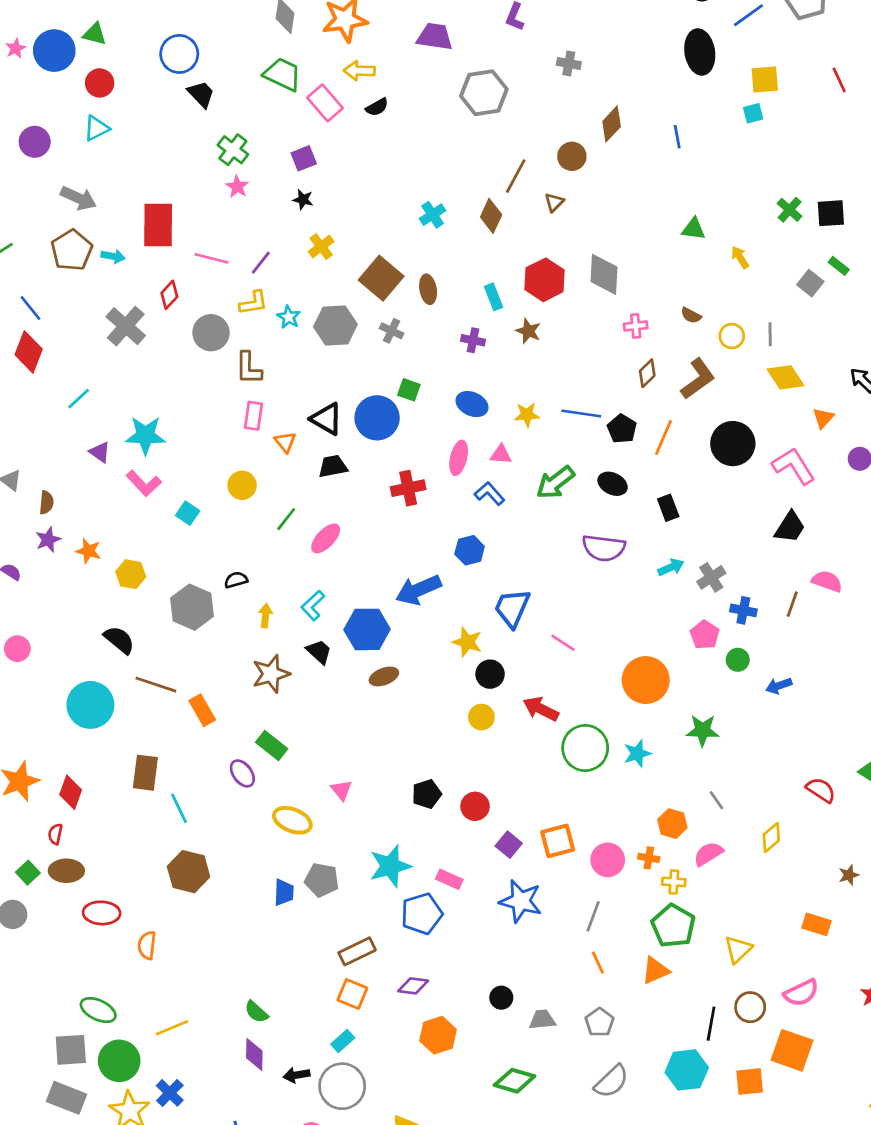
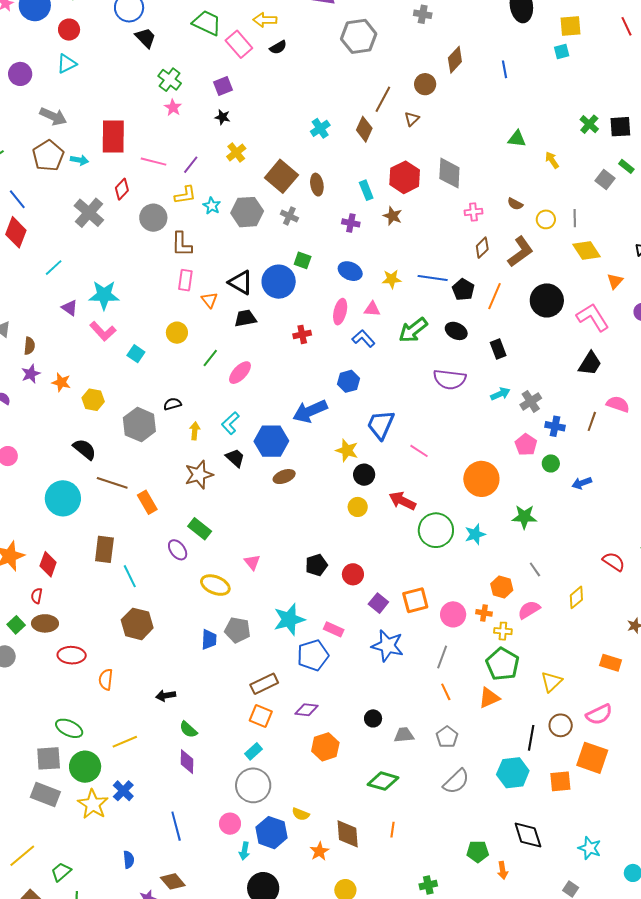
red cross: (408, 488) -> (302, 334), size x0.7
black arrow: (296, 1075) -> (166, 696), moved

